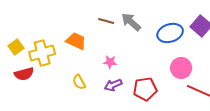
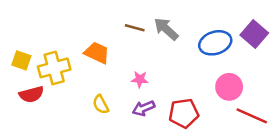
yellow square: (16, 47) -> (21, 60), turned -35

